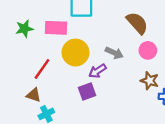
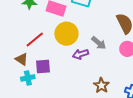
brown star: (150, 81) -> (101, 85), moved
purple square: (87, 92) -> (43, 66), moved

